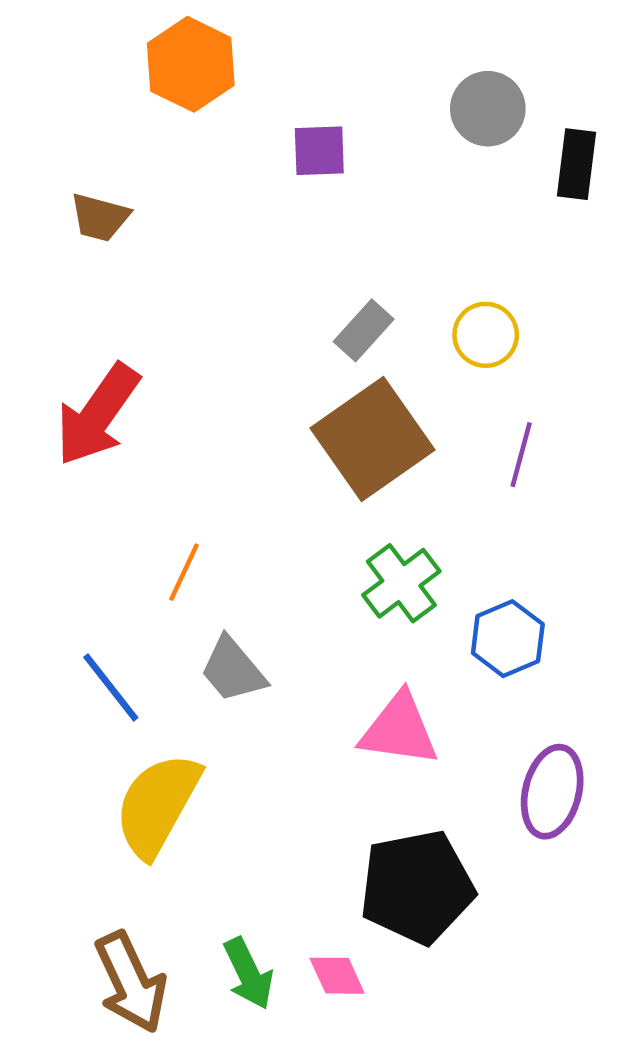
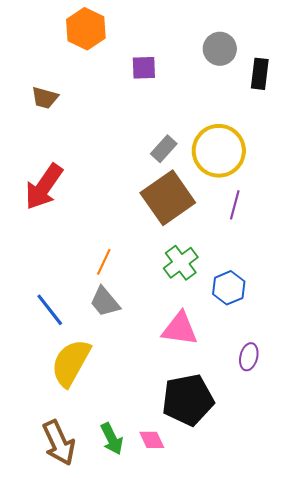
yellow circle: (486, 335) -> (219, 151), size x1.8
orange line: (184, 572) -> (104, 262), moved
purple ellipse: (552, 792) -> (249, 357), size x0.7

